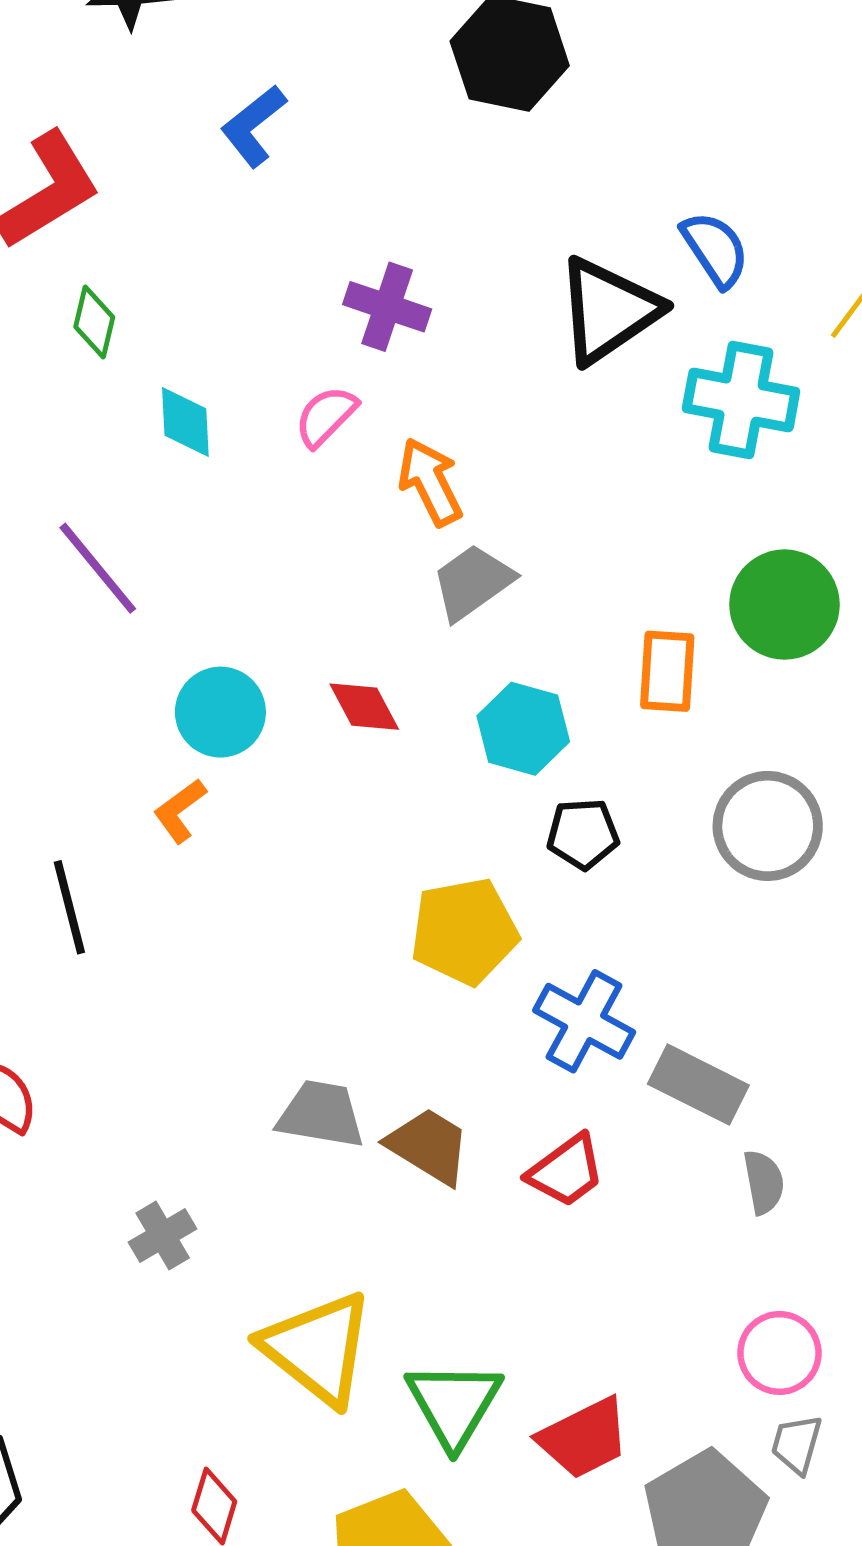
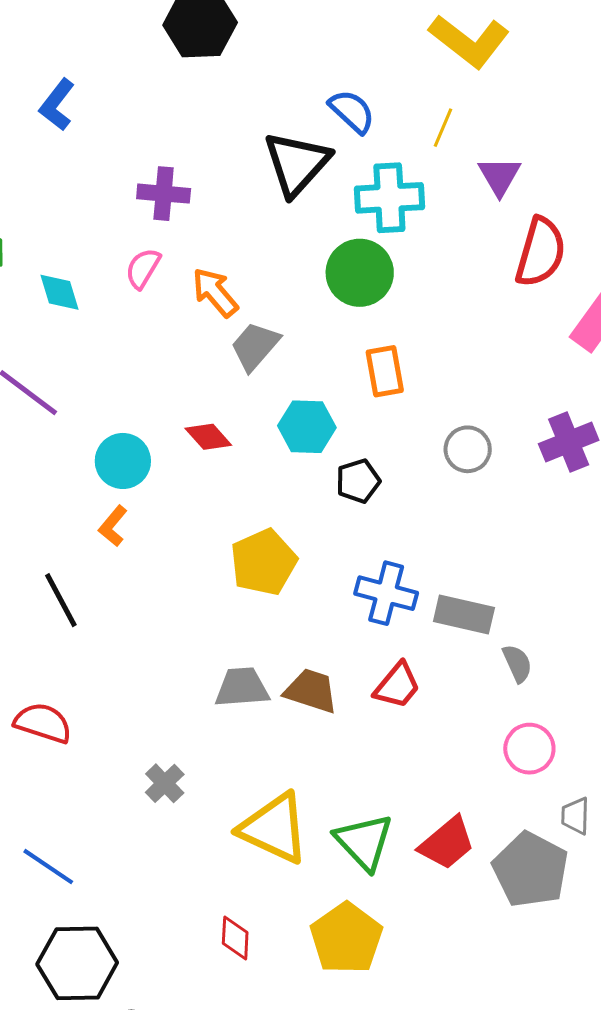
green circle: (784, 605) -> (360, 273), moved
gray circle: (768, 826) -> (468, 449), size x0.7
yellow pentagon: (464, 931) -> (264, 562), moved
pink circle: (779, 1353) -> (529, 749), moved

